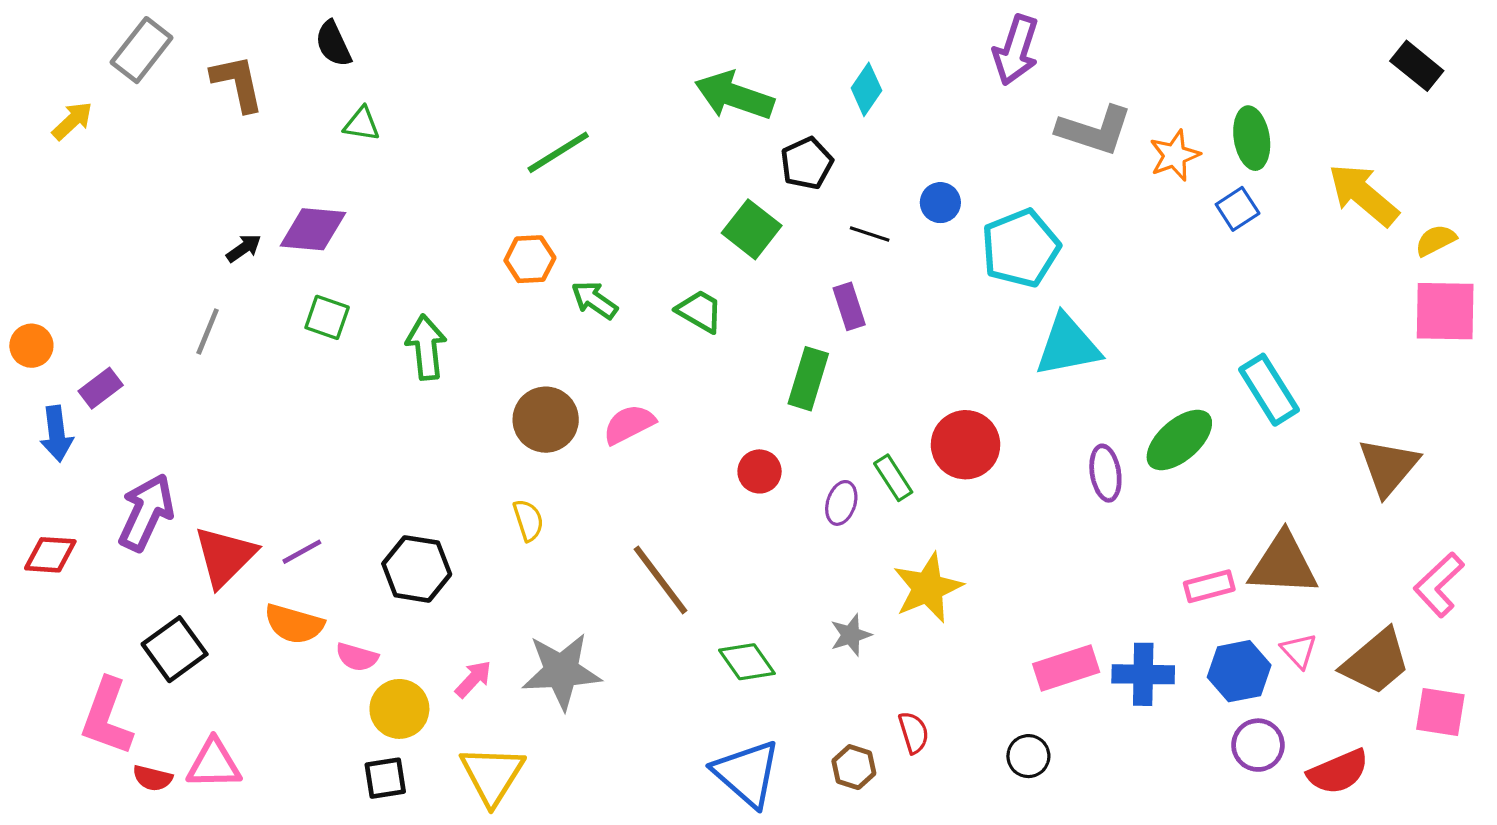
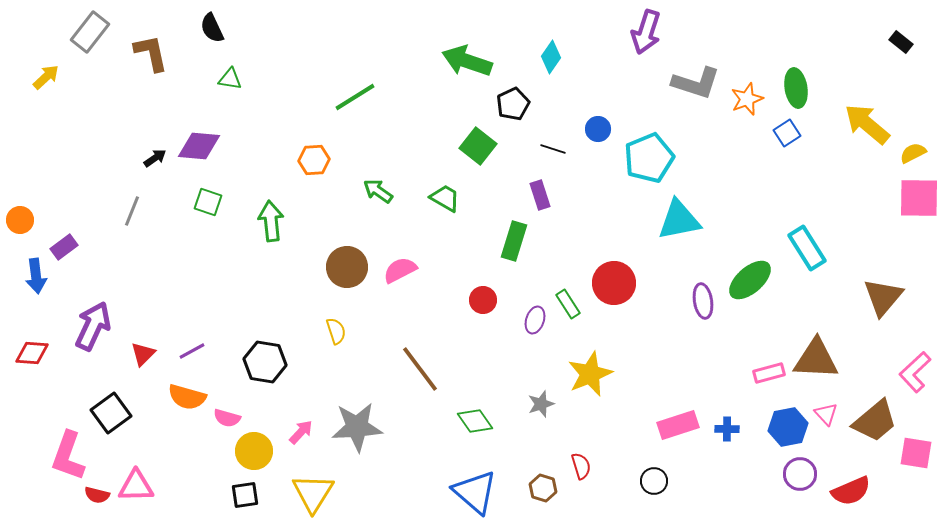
black rectangle: (1417, 66) -> (901, 42), size x0.7
orange hexagon: (530, 259) -> (314, 160), moved
red triangle: (225, 556) -> (143, 354), size x0.6
blue cross: (1143, 674) -> (727, 429), size x0.6

